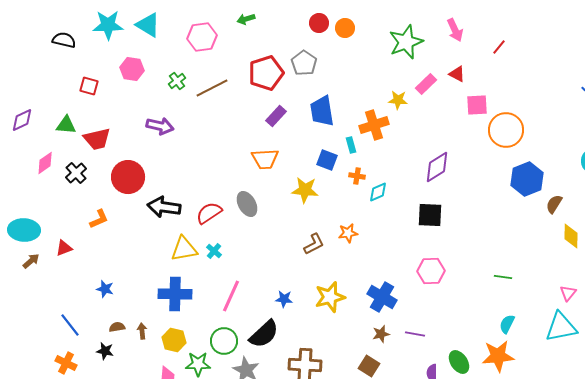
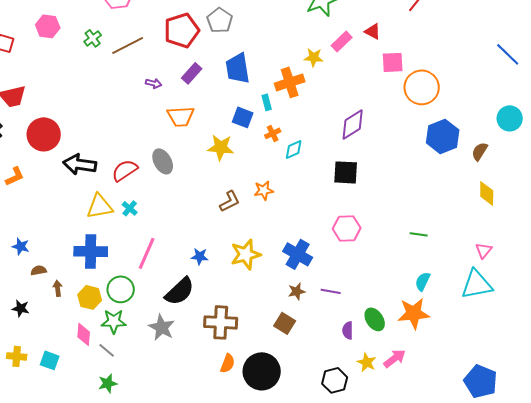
purple arrow: (160, 126) -> (154, 83), moved, size x0.6
orange cross: (357, 176) -> (273, 133), turned -35
brown semicircle: (554, 204) -> (480, 151), moved
brown semicircle: (117, 327) -> (39, 270), moved
green circle: (224, 341) -> (121, 289), moved

